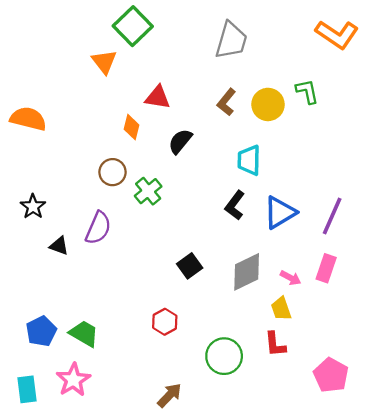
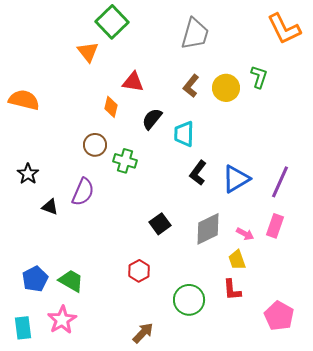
orange L-shape: (337, 34) -> (284, 29), turned 30
green L-shape: (307, 91) -> (259, 77), turned 30
cyan trapezoid: (249, 160) -> (184, 134), moved
green cross: (148, 191) -> (125, 161), turned -35

